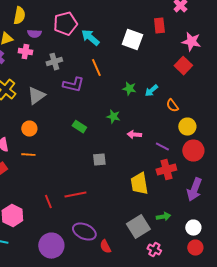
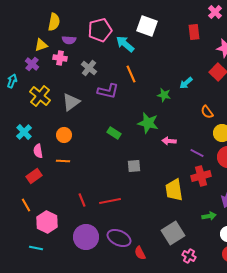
white square: (132, 40) -> (147, 26), moved
gray cross: (54, 62) -> (89, 68), turned -35
cyan arrow: (151, 91) -> (186, 83), moved
green star: (113, 117) -> (148, 123), size x1.5
red line: (48, 202) -> (82, 200), moved
green arrow: (163, 217) -> (209, 216), moved
purple circle: (51, 246) -> (86, 237), moved

